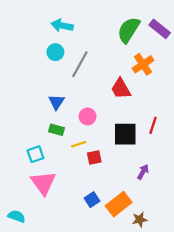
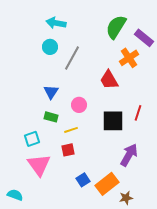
purple rectangle: (160, 29) -> (144, 38), moved
red square: (94, 157) -> (68, 150), moved
purple arrow: (143, 172) -> (129, 155), size x1.6

